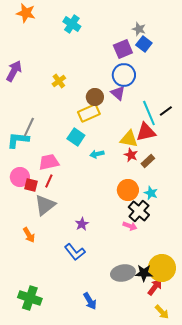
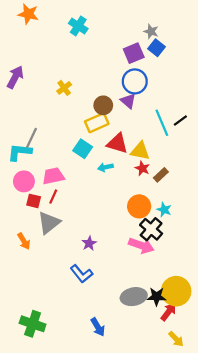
red triangle: (146, 132) -> (117, 143), moved, turned 30
pink circle: (20, 177) -> (24, 181), moved
pink arrow: (130, 226) -> (141, 246), size x1.6
orange arrow: (29, 235) -> (24, 241), moved

